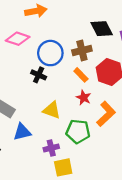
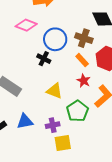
brown cross: (82, 51) -> (84, 38), turned 30
green pentagon: (78, 131) -> (77, 111), turned 30
blue triangle: (22, 132) -> (25, 121), moved

